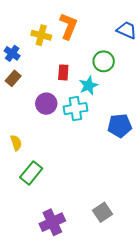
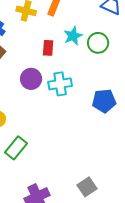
green circle: (104, 61) -> (98, 43), moved
cyan star: (88, 85) -> (73, 36), moved

